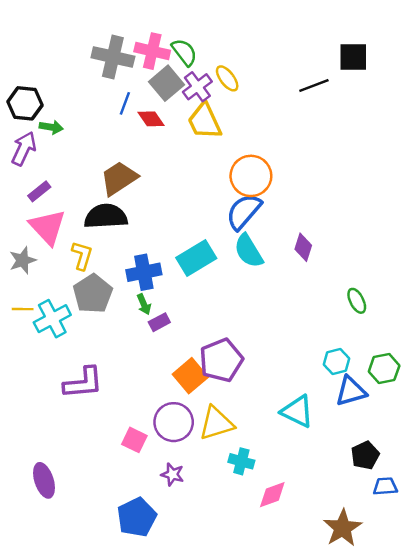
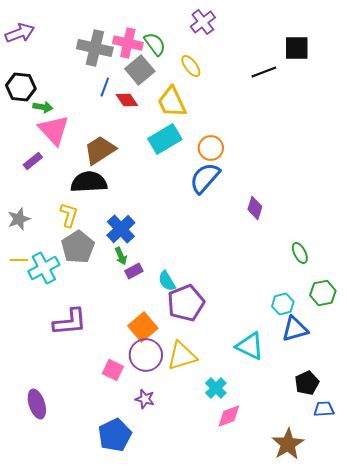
purple cross: (197, 87) -> (203, 22), moved
purple arrow: (24, 149) -> (20, 33), moved, turned 44
orange circle: (251, 176) -> (211, 148), size x0.7
pink triangle: (48, 227) -> (54, 130), moved
cyan semicircle: (249, 251) -> (167, 281), moved, size x0.7
cyan rectangle: (196, 258) -> (165, 139), moved
blue cross: (144, 272) -> (121, 229), turned -32
green hexagon: (384, 369) -> (323, 293), moved
orange square: (190, 376) -> (143, 327), moved
cyan cross: (241, 461) -> (216, 388), moved, turned 30

